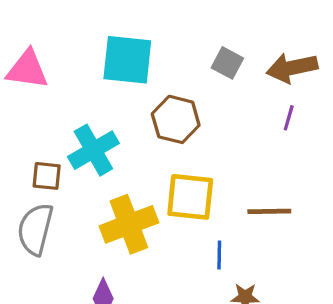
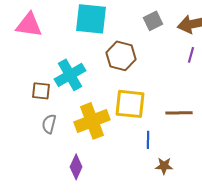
gray square: (227, 63) -> (153, 21), turned 36
gray semicircle: (35, 229) -> (49, 124), moved, size x0.6

